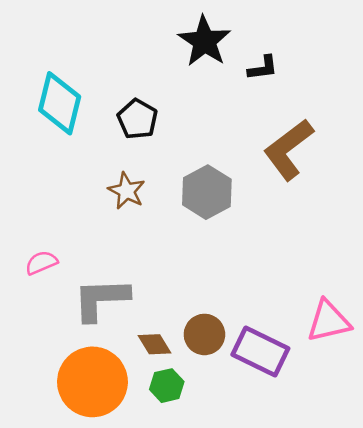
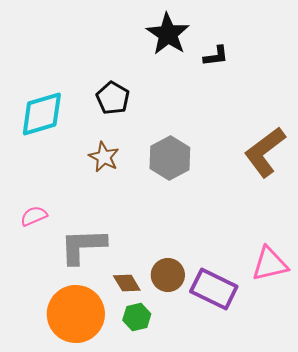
cyan diamond: (60, 103) -> (42, 114), moved, turned 60
brown L-shape: (288, 150) -> (265, 152), moved

